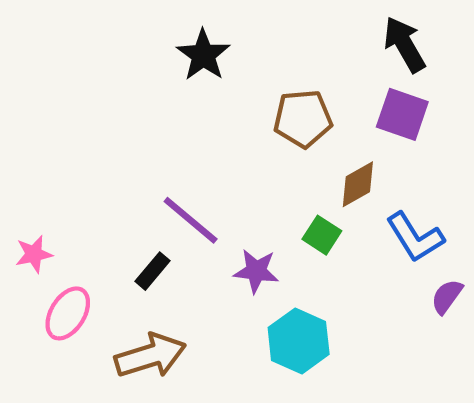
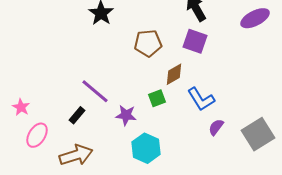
green square: (322, 235) -> (157, 98), turned 36
pink star: (34, 254) -> (21, 107), turned -30

